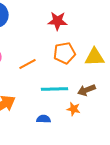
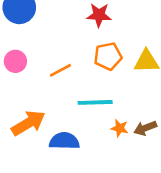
brown arrow: (87, 90) -> (145, 128), moved
blue semicircle: (44, 119) -> (64, 141), moved, size x1.6

